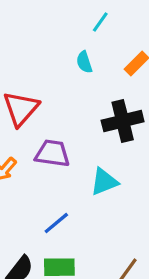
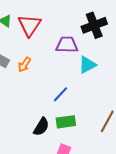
purple trapezoid: (52, 153) -> (67, 45), moved

